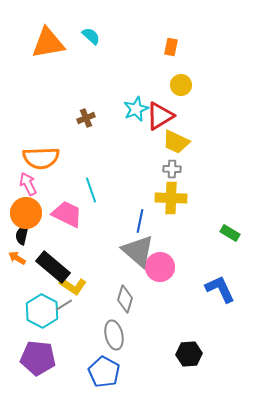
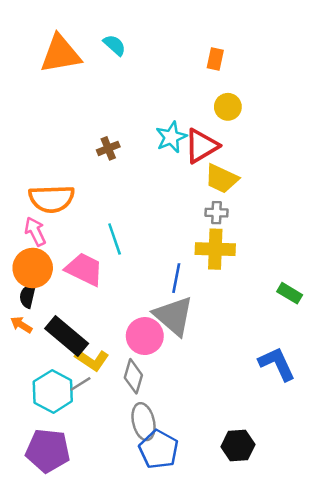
pink circle: (160, 267) -> (145, 336), moved
gray diamond: (125, 299) -> (133, 376), moved
blue pentagon: (104, 372) -> (159, 449), moved

